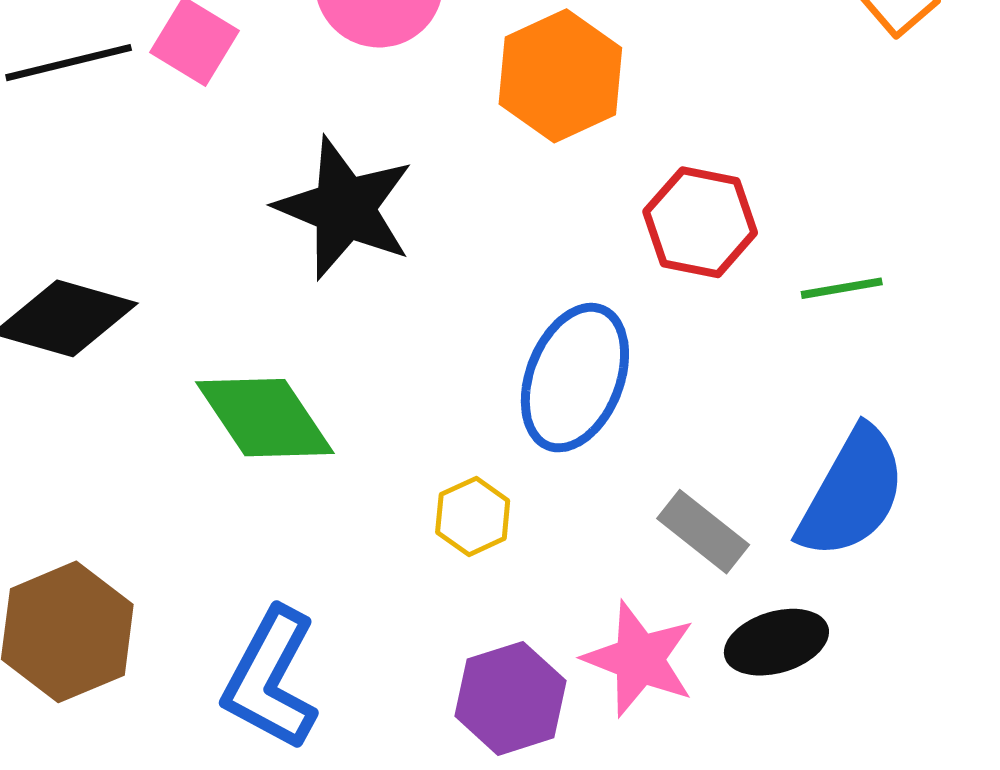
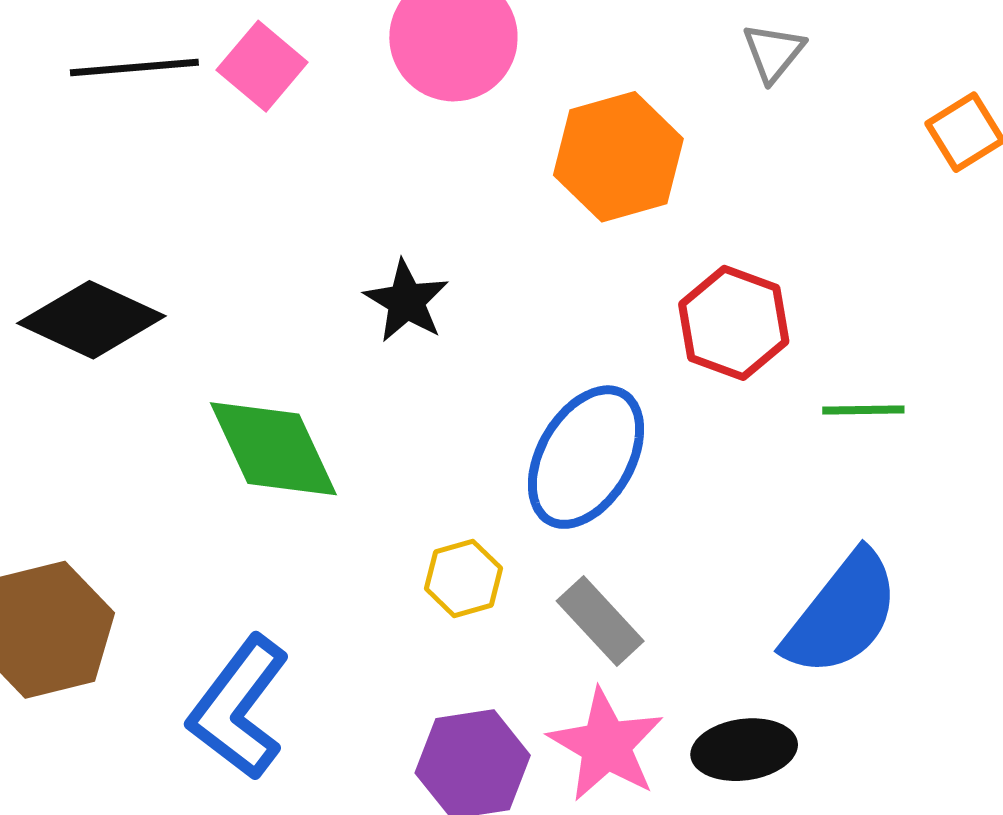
black star: (345, 208) -> (406, 301), moved, size x0.6
gray rectangle: (703, 532) -> (600, 621), moved

